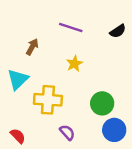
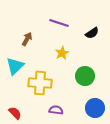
black semicircle: (118, 31) -> (92, 33), moved
green circle: (102, 103) -> (85, 76), moved
purple semicircle: (67, 132) -> (56, 110), turned -40

